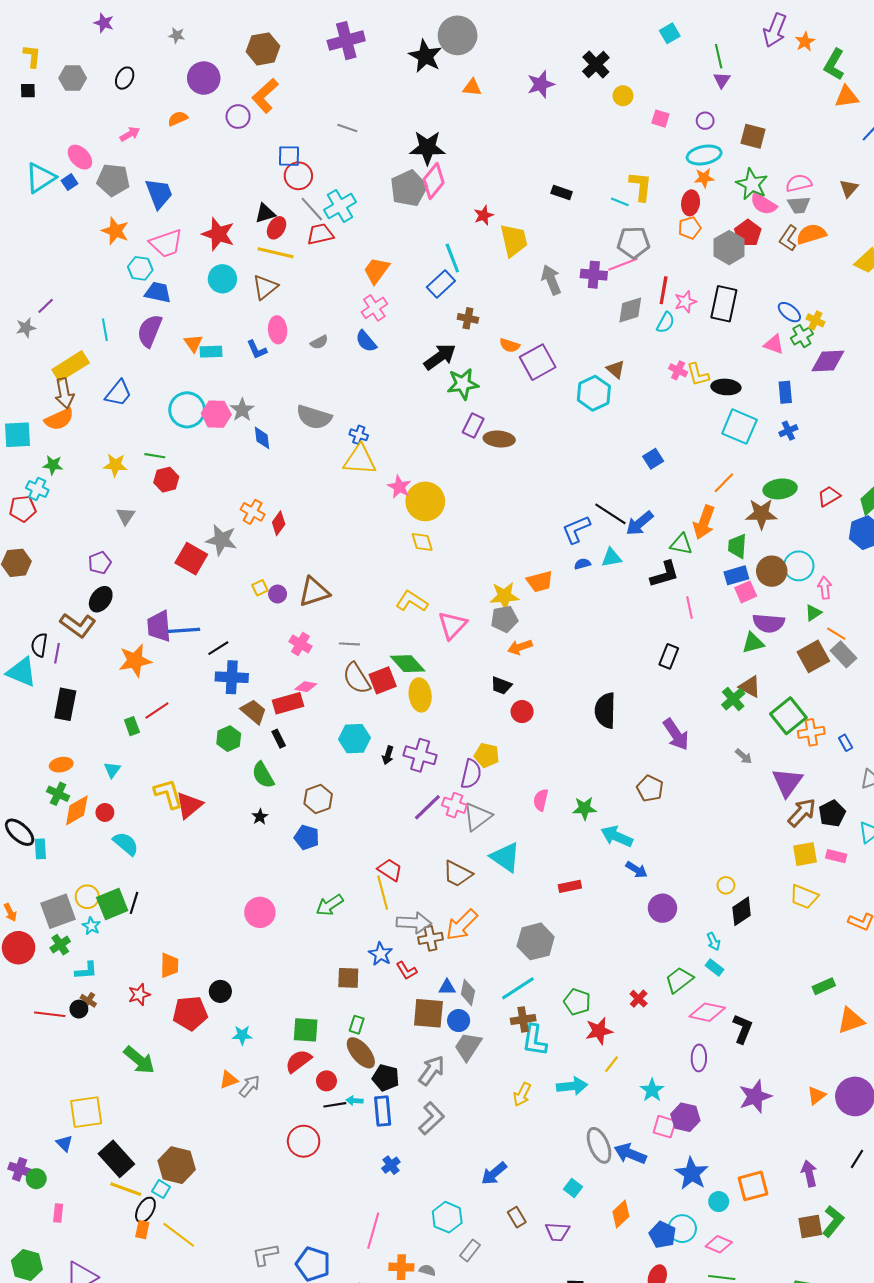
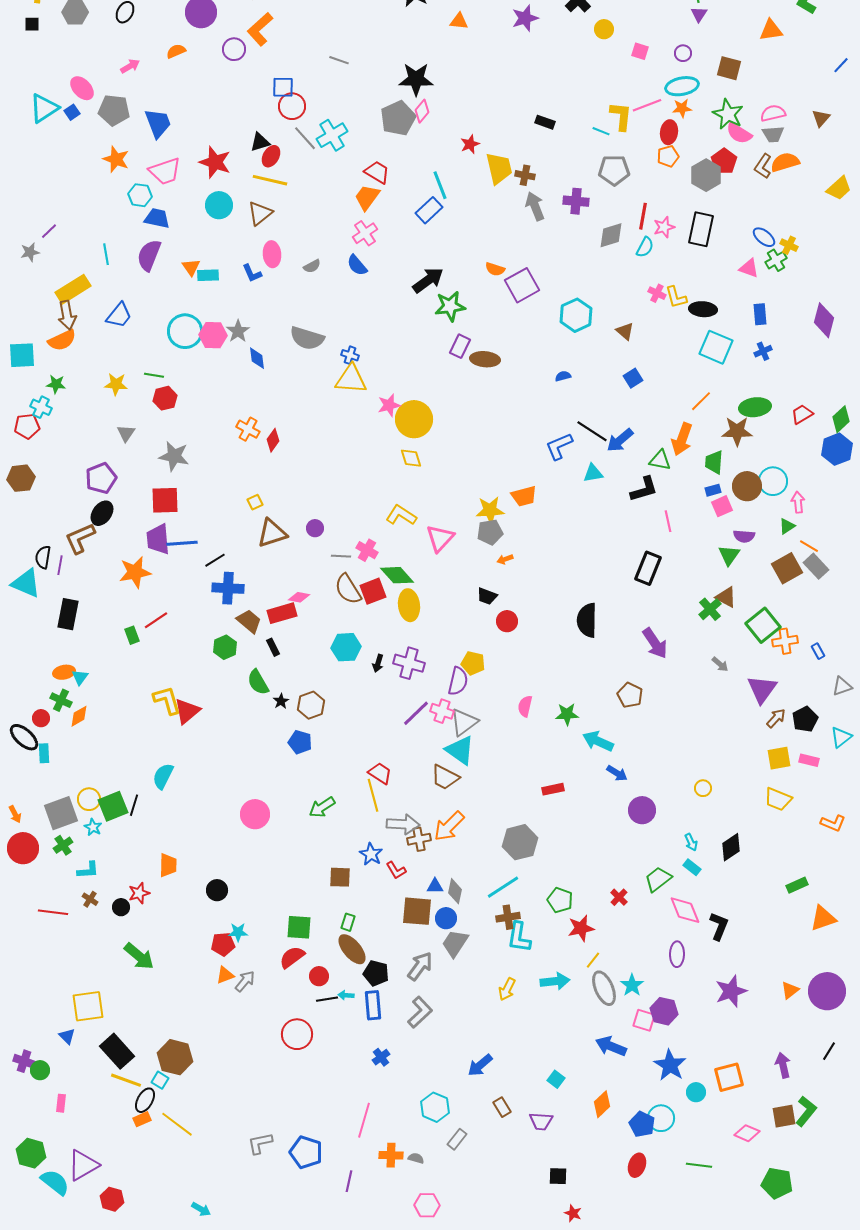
orange triangle: (847, 97) -> (771, 30), moved
pink diamond: (434, 181) -> (422, 111), size x0.7
red trapezoid: (320, 234) -> (377, 172), moved, turned 44
pink line: (623, 264) -> (647, 105), moved
brown cross: (468, 318) -> (525, 175), moved
purple diamond: (828, 361) -> (824, 320), moved, turned -72
brown triangle: (616, 369) -> (625, 331), moved
pink star: (399, 487) -> (389, 405), turned 30
gray star: (221, 540) -> (174, 456), moved
red square: (191, 559) -> (165, 500), moved, turned -32
purple pentagon: (100, 563) -> (101, 478), size x1.4
blue semicircle: (582, 564) -> (563, 376), moved
blue rectangle: (736, 575) -> (713, 490), size x0.7
brown triangle: (314, 592) -> (272, 533), moved
purple circle: (278, 594) -> (315, 528), moved
purple semicircle: (769, 623) -> (744, 536), size x0.7
brown L-shape: (78, 625) -> (80, 538), turned 120
green triangle: (753, 643) -> (729, 555), turned -40
pink cross: (300, 644) -> (367, 550), moved
orange arrow: (520, 647) -> (505, 559), size x0.7
black rectangle: (669, 656) -> (648, 568), size x1.4
cyan triangle: (112, 770) -> (80, 677), moved
orange diamond: (77, 810) -> (79, 716), size x0.7
red circle: (105, 812) -> (41, 718), moved
brown arrow: (802, 812) -> (776, 718), size x0.7
black star: (260, 817) -> (281, 701), moved
cyan semicircle: (126, 844) -> (163, 776), moved, turned -104
cyan triangle: (505, 857) -> (460, 750), moved
black diamond: (742, 911) -> (731, 847), moved
black circle: (79, 1009) -> (121, 907), moved
pink diamond: (707, 1012) -> (685, 910), turned 56
red pentagon: (190, 1013) -> (223, 944), moved, size x0.7
gray ellipse: (599, 1145) -> (604, 988), moved
orange rectangle: (142, 1230) -> (142, 1119), turned 54
pink diamond: (719, 1244) -> (747, 1133), moved

